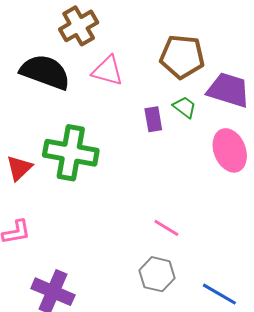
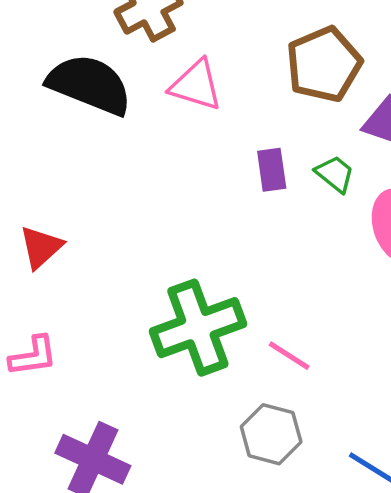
brown pentagon: (182, 57) -> (324, 64), turned -30
green trapezoid: (185, 107) -> (335, 174), moved
green cross: (71, 153) -> (198, 328), moved, turned -32

